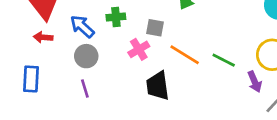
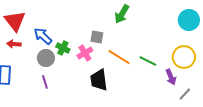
green cross: (116, 17) -> (63, 48), moved, turned 32

